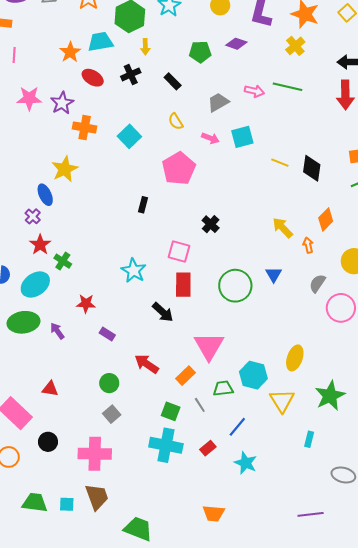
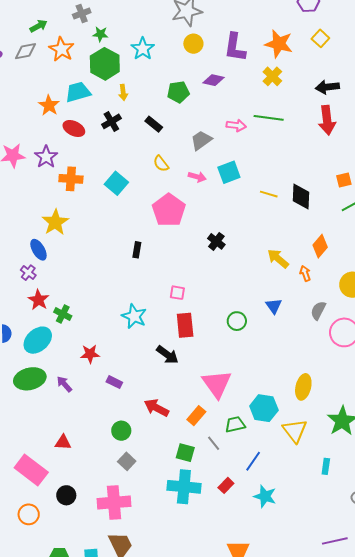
black cross: (211, 224) -> (216, 241), moved
pink square: (179, 252) -> (177, 293), size x0.7
green circle: (235, 286) -> (237, 321), size x0.6

